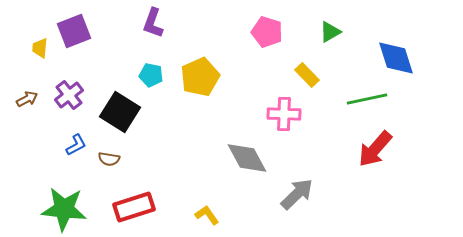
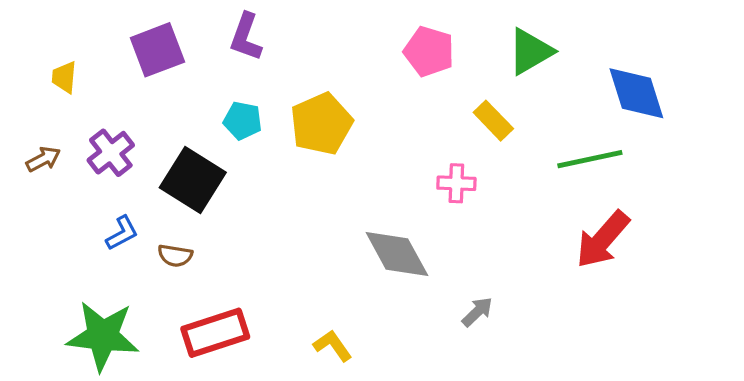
purple square: (74, 31) -> (157, 50), moved
green triangle: (330, 32) -> (530, 51), size x1.4
pink cross: (284, 114) -> (456, 183), size x0.7
gray arrow: (297, 194) -> (477, 312), size x0.6

